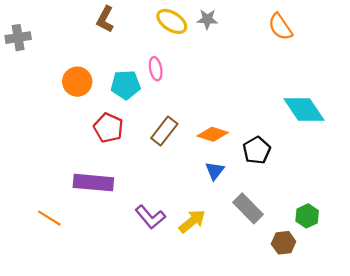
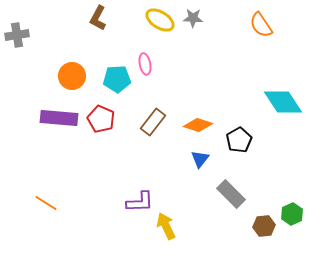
purple rectangle: (93, 183) -> (59, 118), moved
green hexagon: (307, 216) -> (292, 214), moved
purple L-shape: (150, 217) -> (140, 202), turned -52
yellow arrow: (192, 221) -> (166, 226), moved, turned -76

